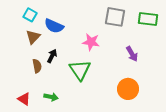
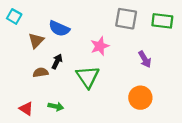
cyan square: (30, 15) -> (14, 16), moved
pink star: (91, 42) -> (100, 46), turned -30
brown semicircle: (37, 66) -> (41, 72), turned -88

